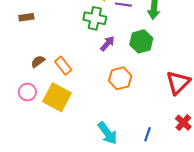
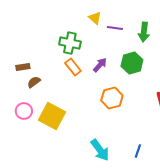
brown rectangle: (26, 17) -> (23, 67), moved
green cross: (95, 18) -> (70, 43), moved
orange rectangle: (63, 66) -> (73, 67), moved

